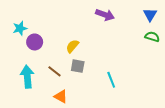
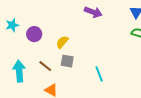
purple circle: (35, 42) -> (34, 34), moved

